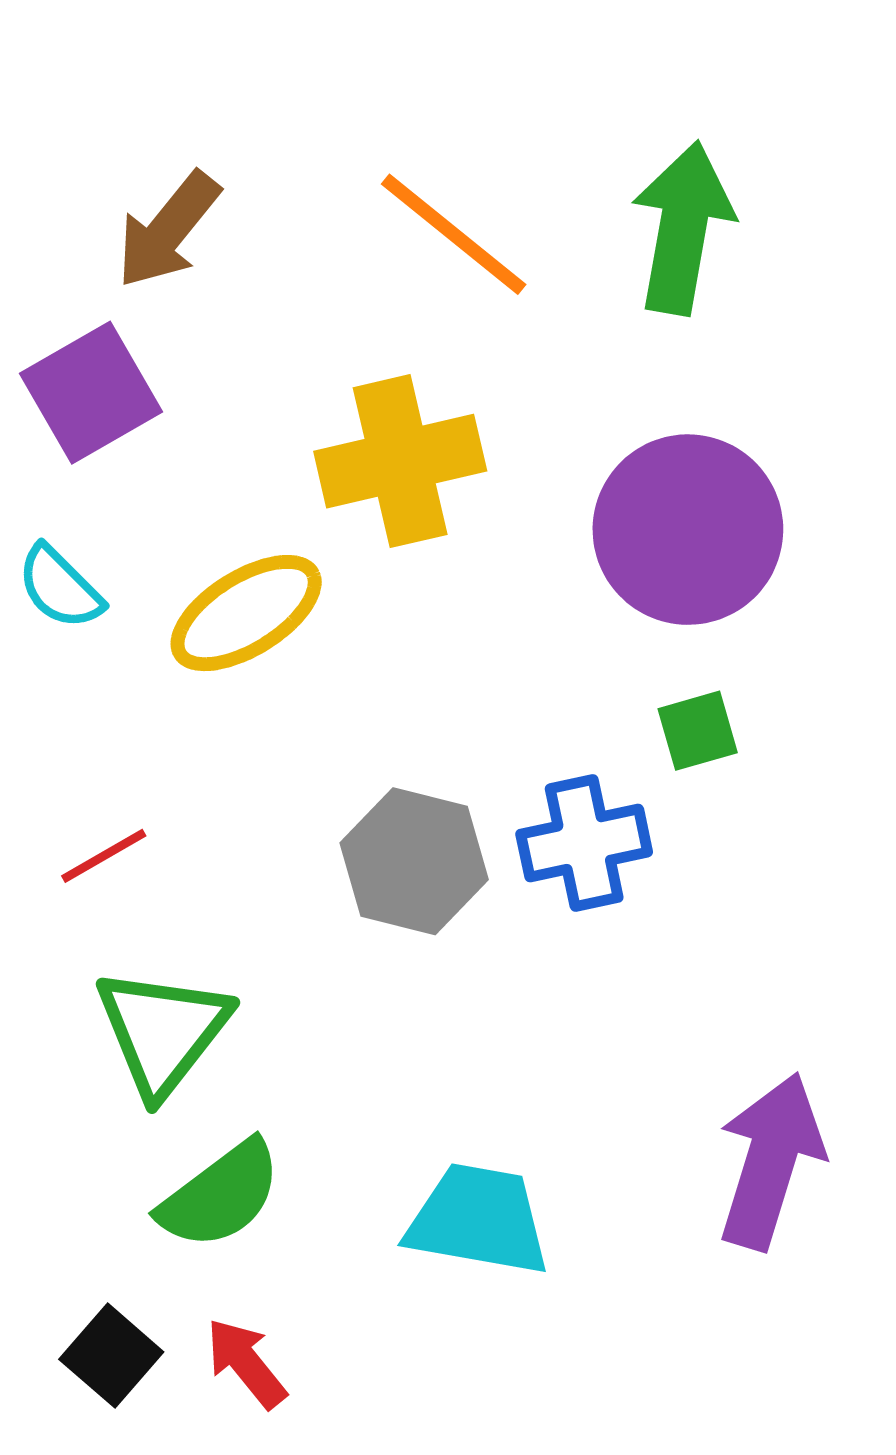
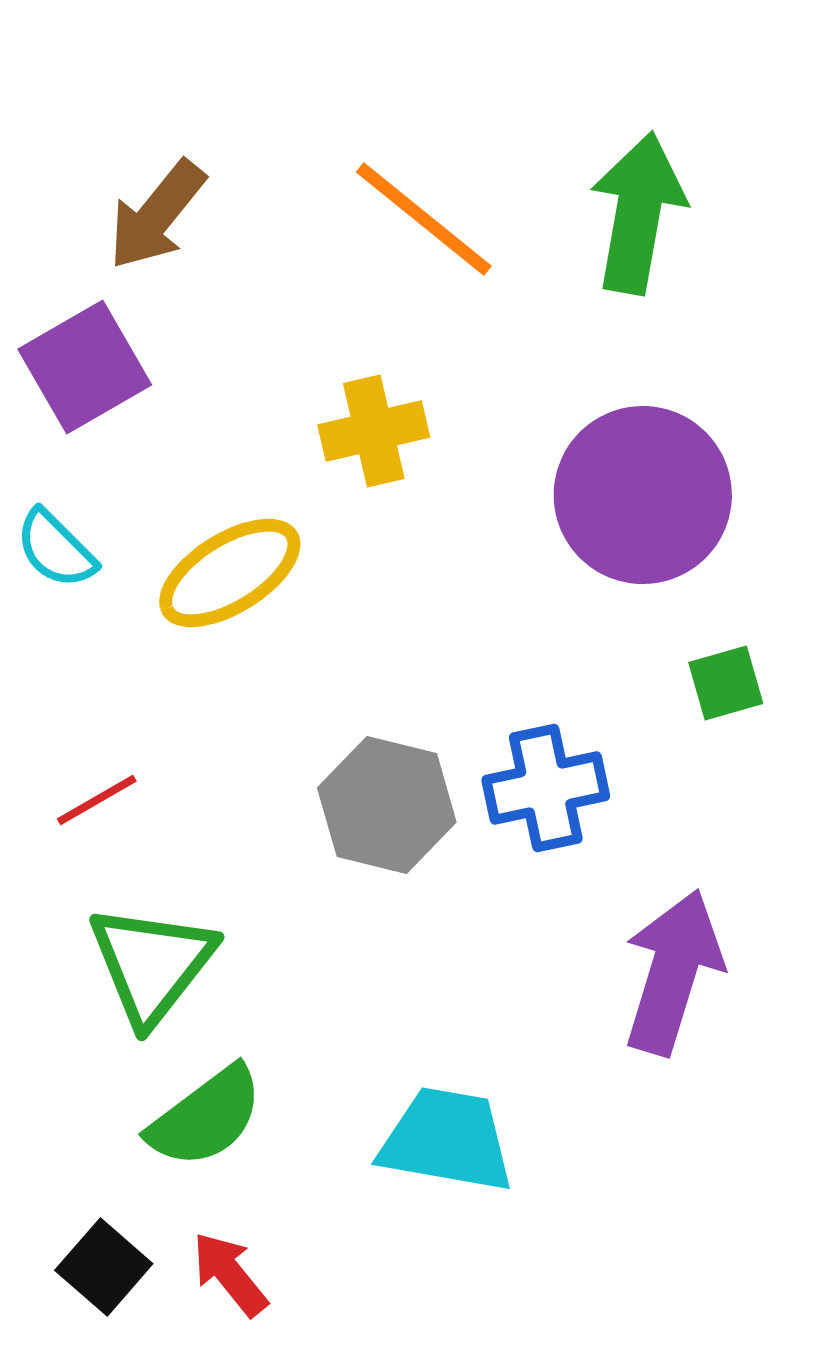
yellow cross: (400, 461) -> (374, 431), size x0.7
green square: (698, 731) -> (726, 683), moved
purple arrow: (770, 1161) -> (673, 972), moved

